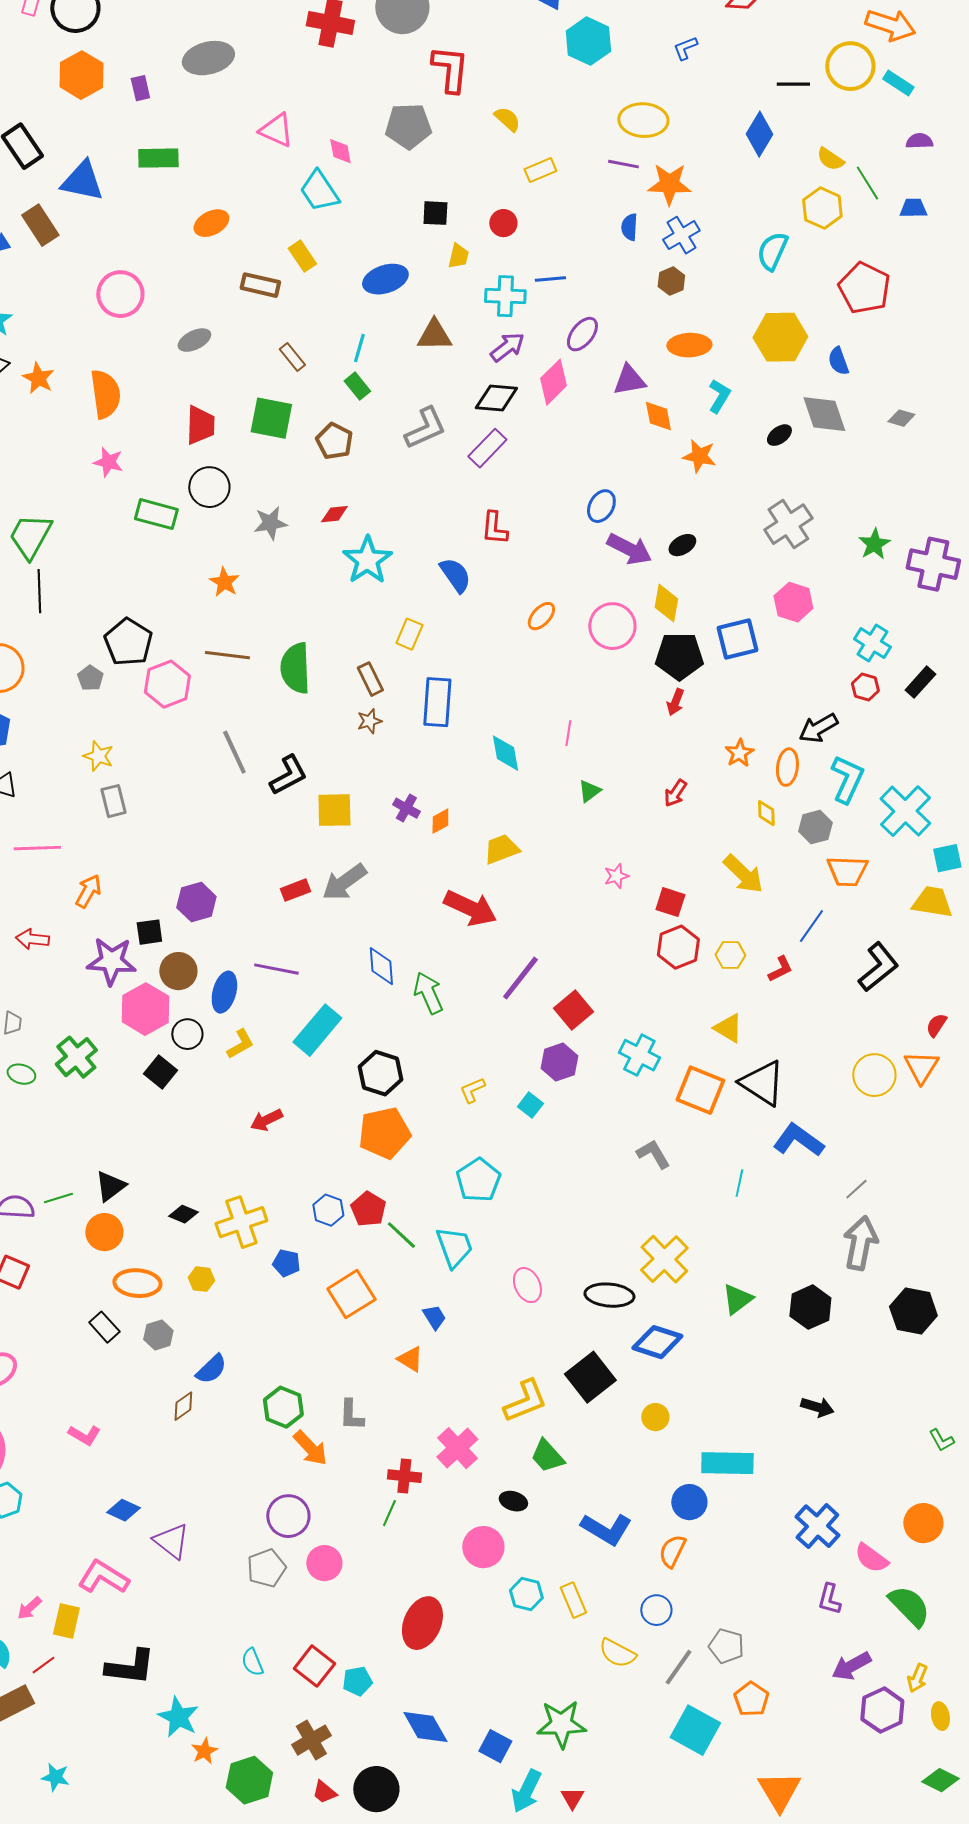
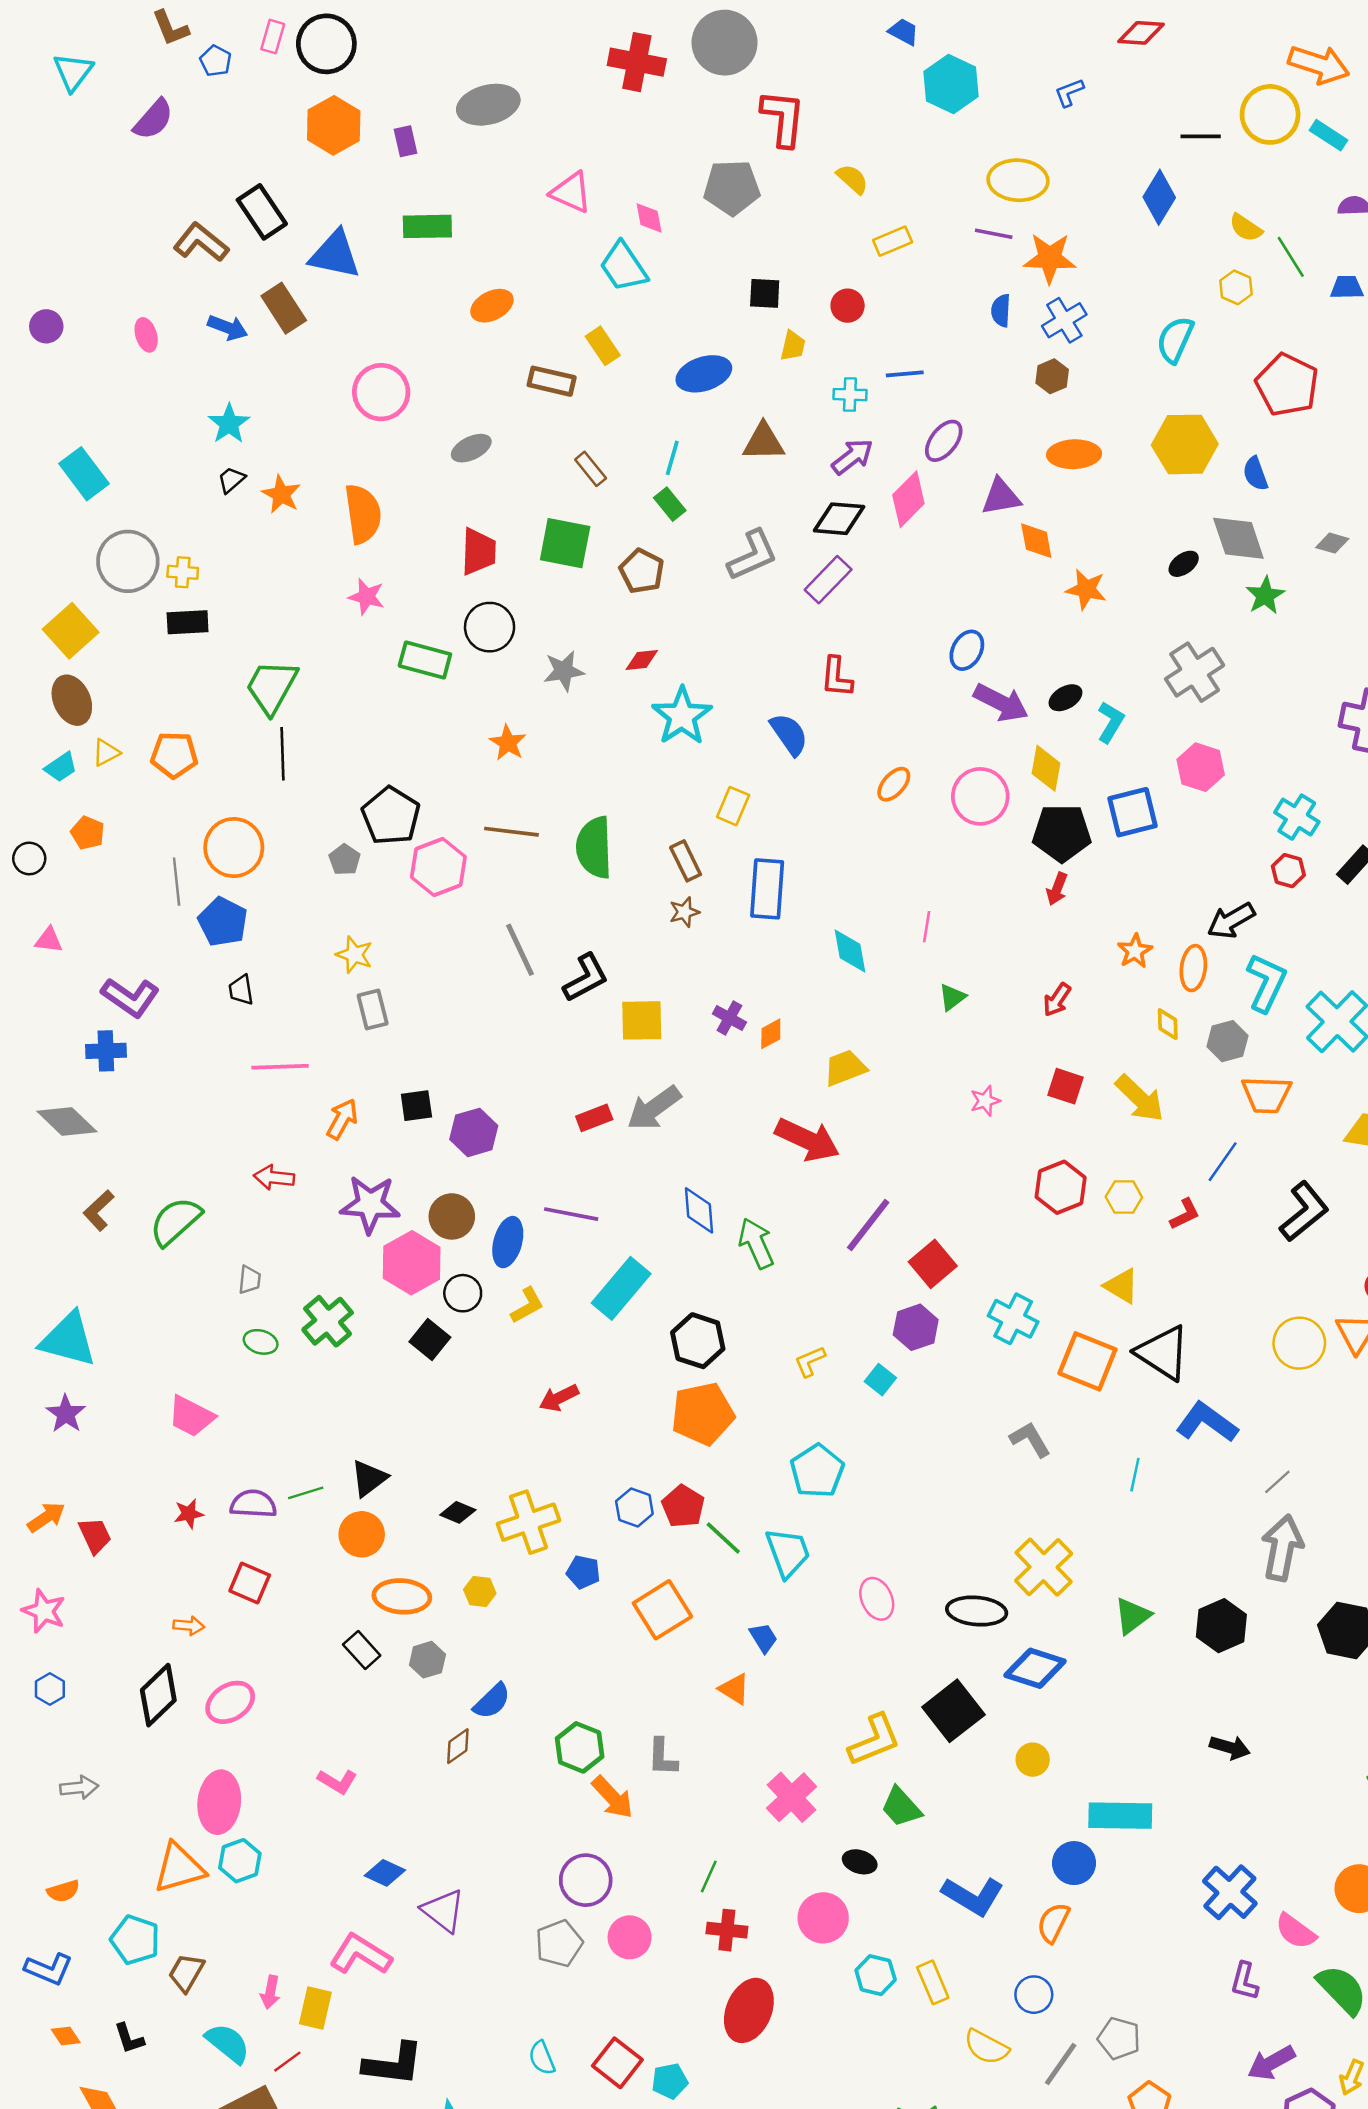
yellow hexagon: (822, 208) -> (1236, 287), size x0.7
cyan cross: (505, 296) -> (850, 395), size x0.7
cyan L-shape: (719, 396) -> (1111, 722), moved
green star: (874, 544) -> (1265, 595), moved
red square: (670, 902) -> (1065, 1086), moved
black square: (149, 932) -> (416, 1106), moved
red cross: (404, 1476) -> (727, 1930), moved
pink arrow: (29, 1608) -> (270, 1992), turned -36

